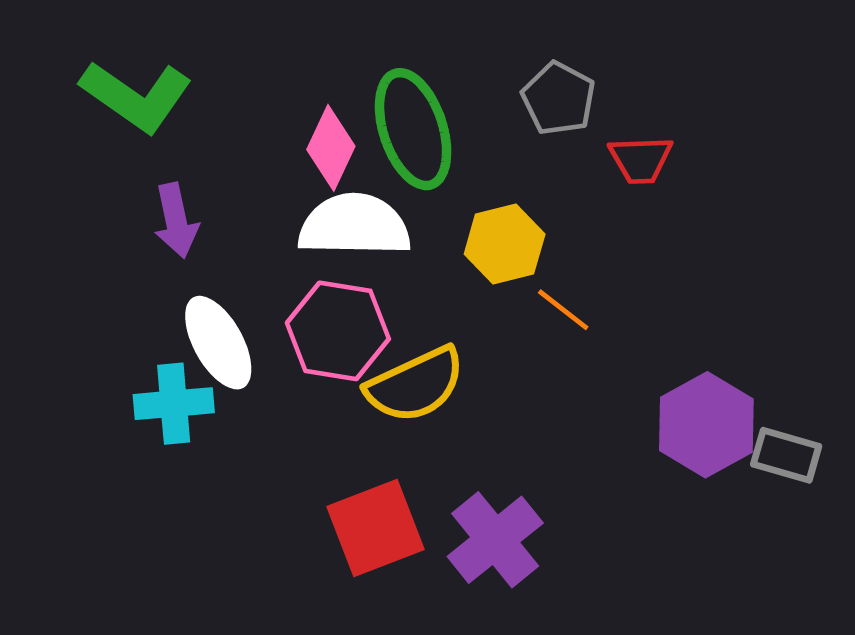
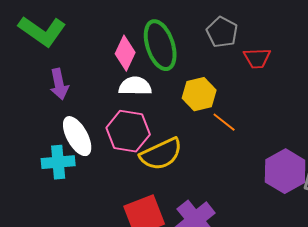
white semicircle: (354, 225) -> (135, 86), size x0.7

